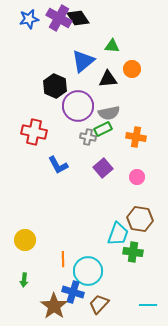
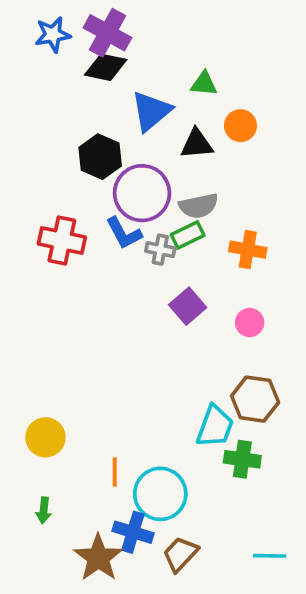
black diamond: (78, 18) -> (106, 67), moved, turned -45
blue L-shape: (58, 165) -> (124, 233), moved

